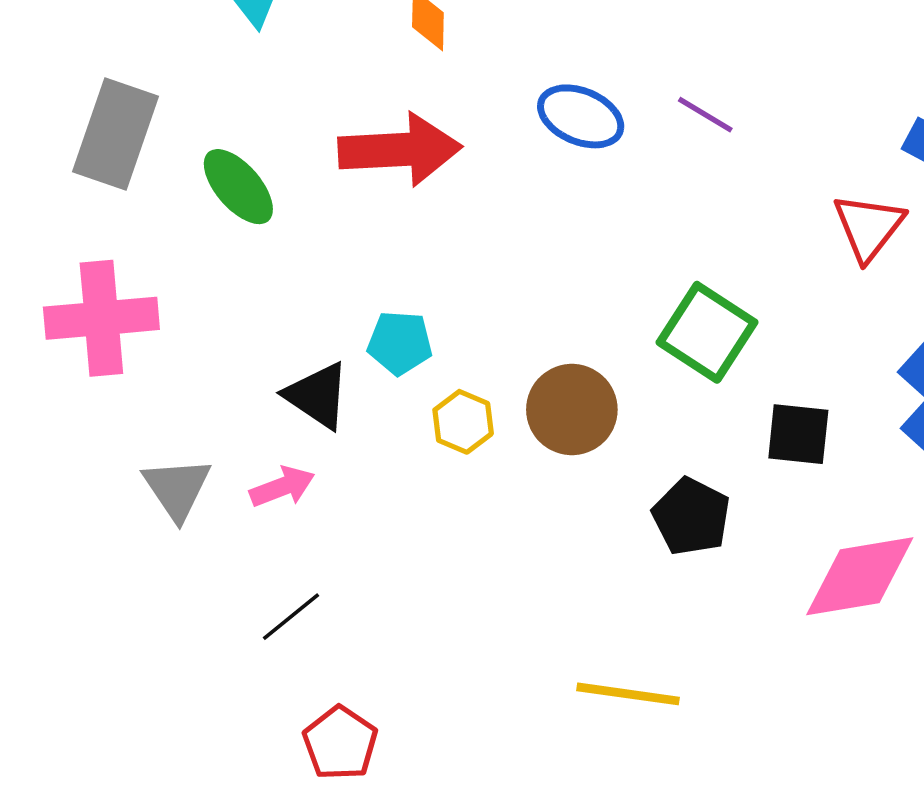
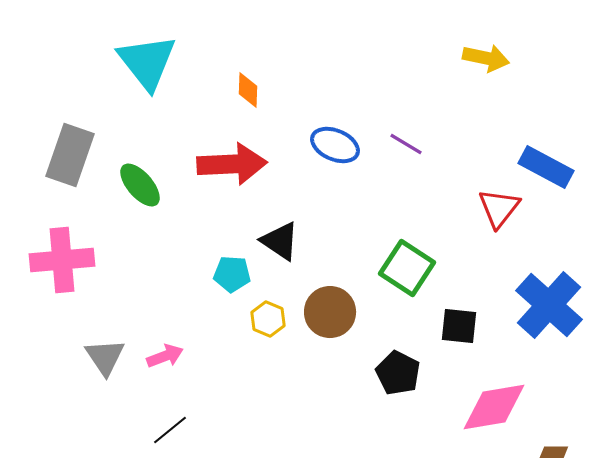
black triangle: (317, 395) -> (280, 241), moved

